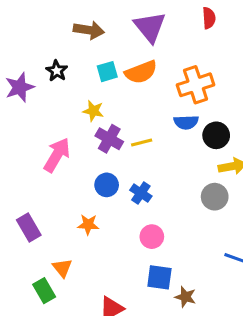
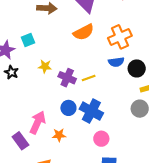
black star: (57, 71) -> (11, 72), moved
cyan square: (107, 72) -> (28, 40), moved
yellow star: (93, 111) -> (45, 66), moved
pink arrow: (57, 155) -> (38, 123), moved
blue cross: (141, 193) -> (91, 111), size x1.6

